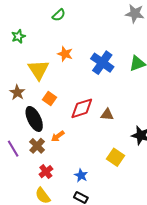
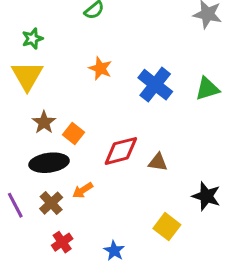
yellow triangle: (39, 70) -> (27, 76), moved
brown star: (17, 92) -> (44, 122), moved
black ellipse: (34, 119) -> (49, 163), turned -75

